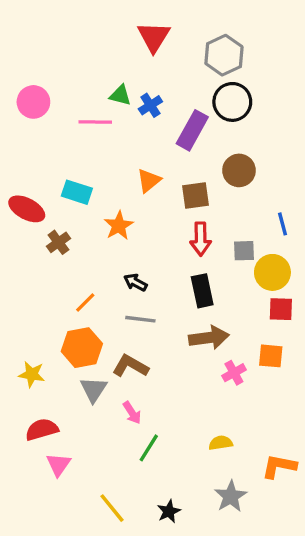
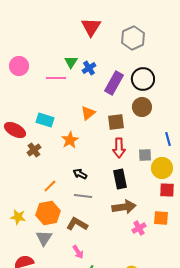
green triangle: (120, 95) -> (71, 62), turned 48
black circle: (232, 102) -> (143, 79), moved
yellow star: (32, 374) -> (18, 217), moved
gray triangle: (94, 389) -> (44, 238), moved

